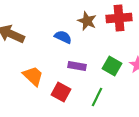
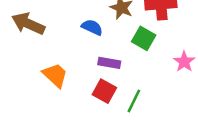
green square: (112, 66) -> (144, 38), moved
red square: (61, 92) -> (104, 91), moved

